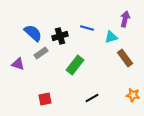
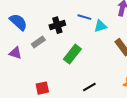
blue semicircle: (33, 33) -> (18, 22), moved
cyan triangle: (111, 37) -> (100, 26), moved

